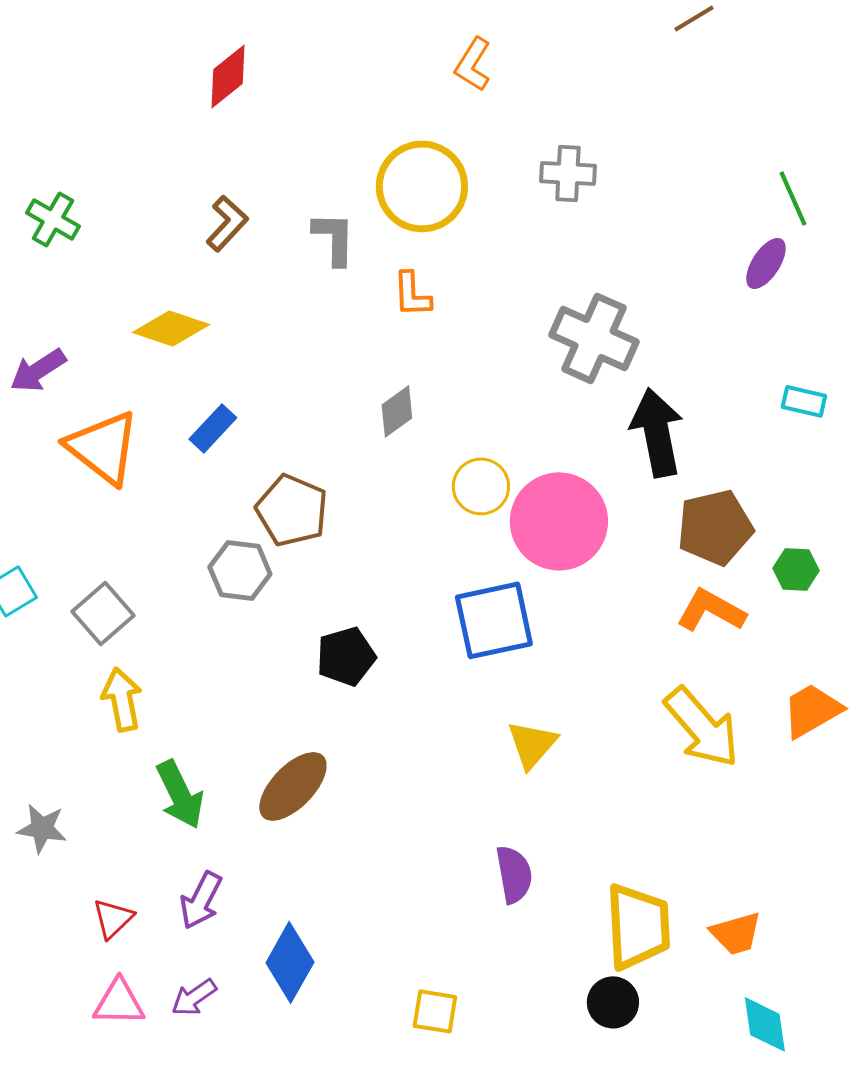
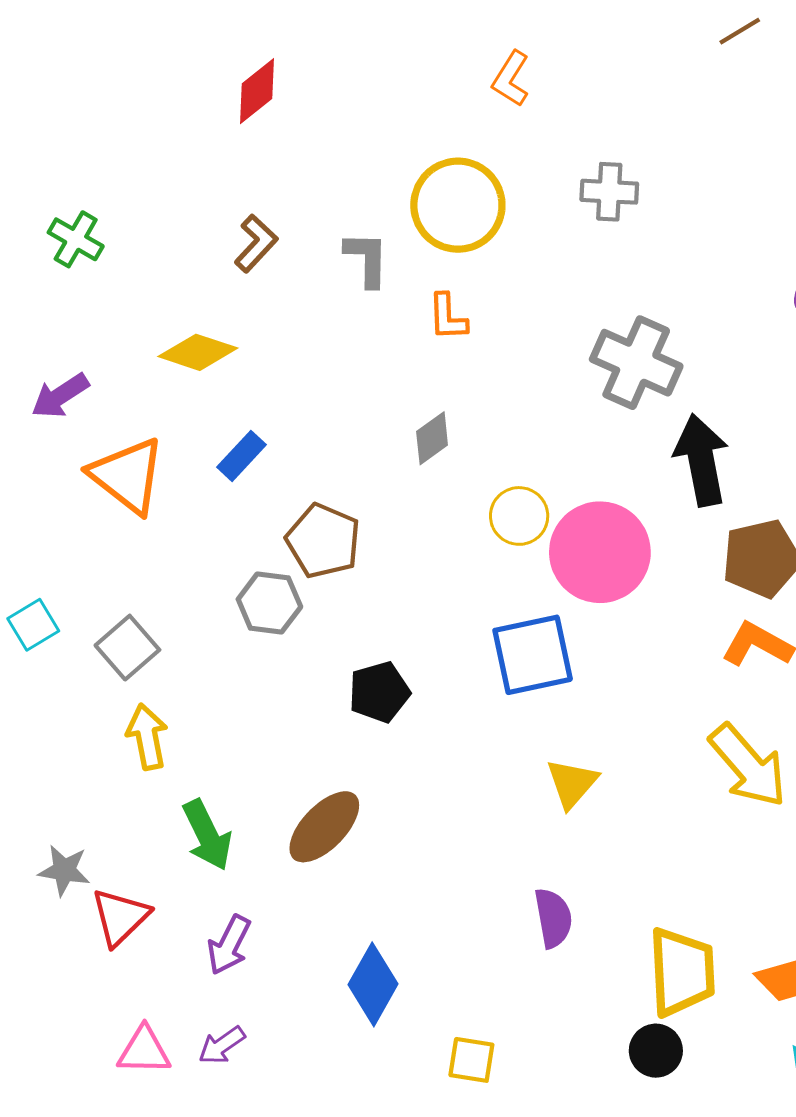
red triangle: (113, 918) -> (120, 917), moved, size x1.4
blue diamond: (290, 962) -> (373, 984), moved

